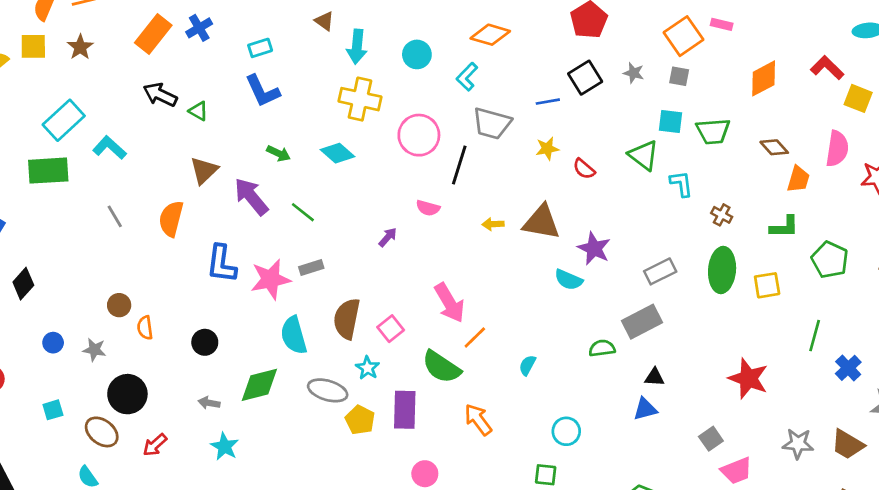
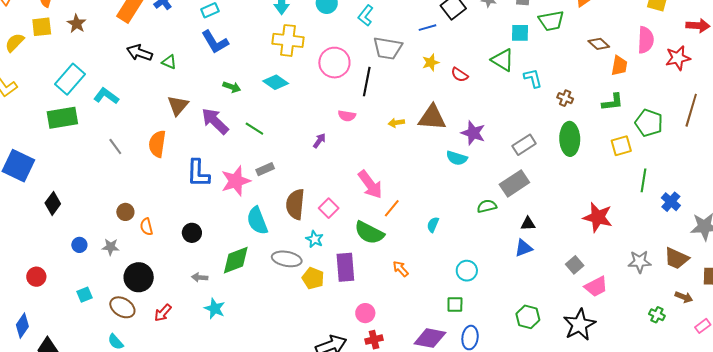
green trapezoid: (713, 131) -> (551, 21), moved
yellow square: (767, 285) -> (621, 146), moved
orange arrow: (478, 420) -> (401, 269), size x0.7

